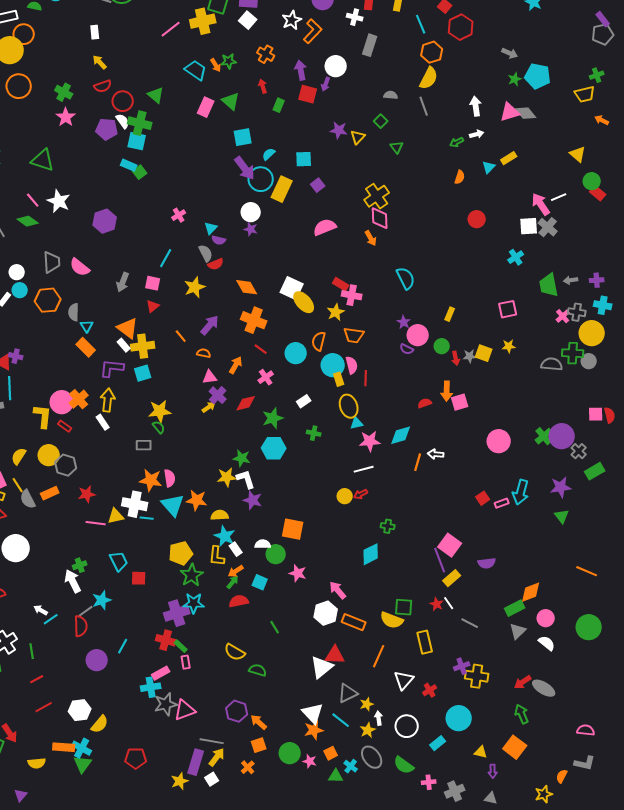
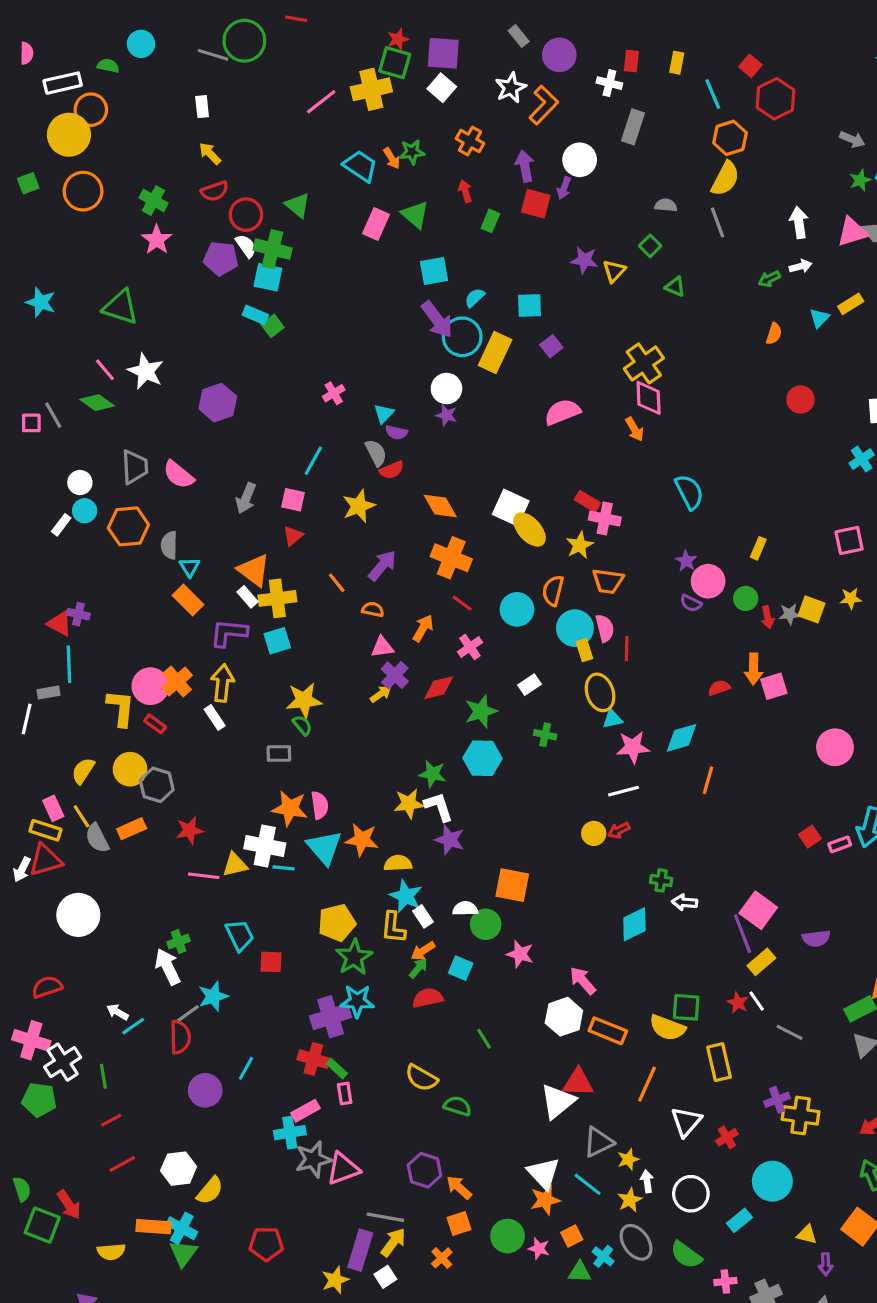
green triangle: (397, 147) -> (675, 287), turned -32
white arrow: (436, 454) -> (685, 902), moved

